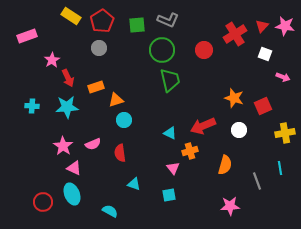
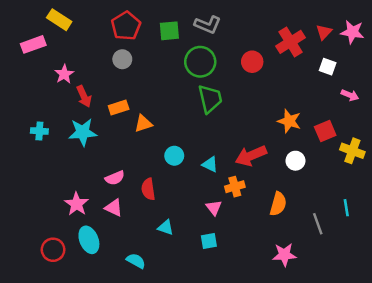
yellow rectangle: (71, 16) -> (59, 20), moved
cyan circle: (124, 120) -> (174, 156), moved
yellow cross: (285, 133) -> (352, 151), moved, turned 30
pink star: (63, 146) -> (77, 204), moved
pink triangle: (74, 168) -> (114, 208), moved

